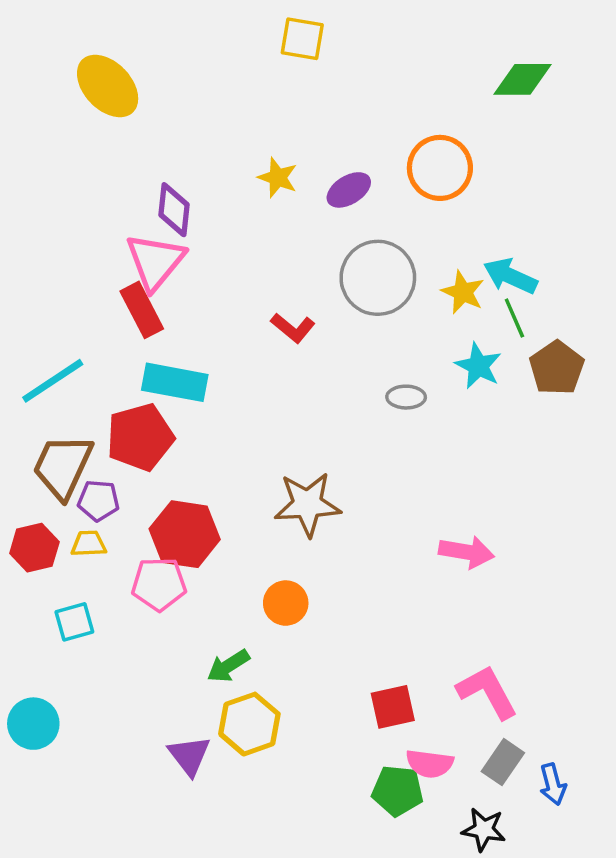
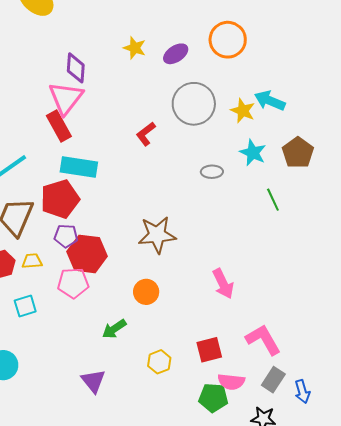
green line: (514, 318) -> (273, 200), moved
red L-shape: (293, 328) -> (146, 134), turned 105
purple pentagon: (98, 501) -> (66, 236), moved
pink arrow: (467, 552) -> (223, 284), moved, turned 56
yellow hexagon: (249, 724) -> (159, 362), moved, size x0.7

